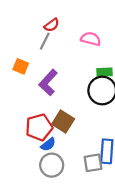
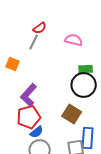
purple L-shape: (48, 82) -> (29, 95), moved
brown square: (63, 121) -> (72, 114), moved

